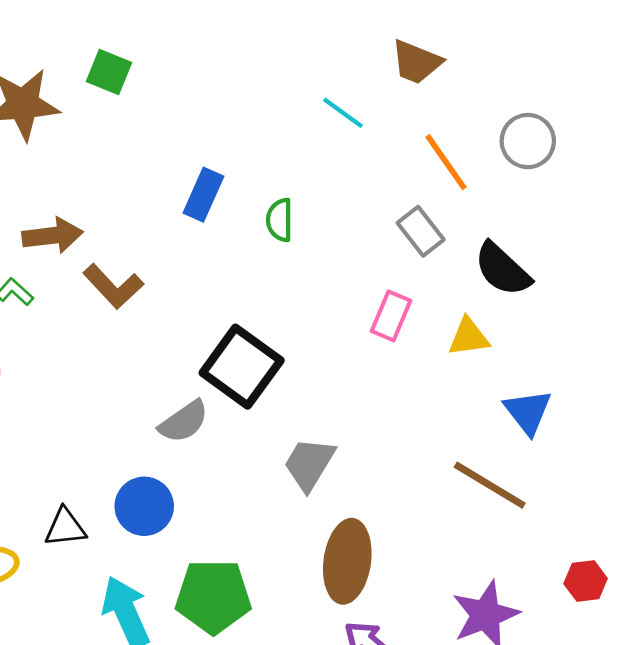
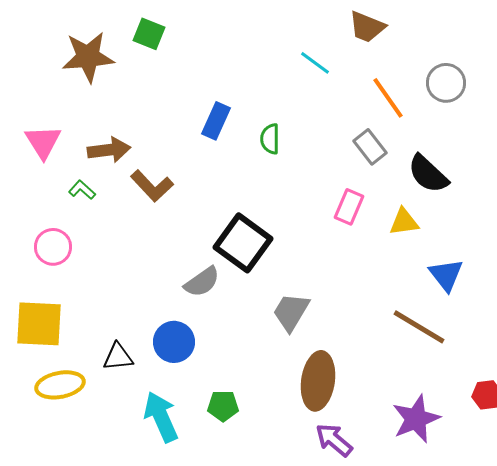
green pentagon: (213, 597) -> (223, 406), size x0.6

